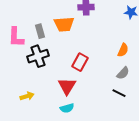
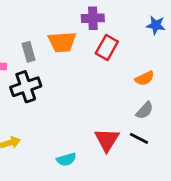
orange semicircle: (123, 50) -> (145, 78), turned 40
red rectangle: (80, 62) -> (107, 48), moved
red triangle: (67, 86) -> (107, 140), moved

